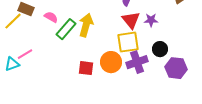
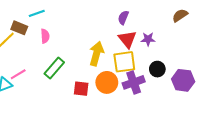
pink semicircle: (51, 17) -> (45, 36), turned 56
yellow arrow: (86, 25) -> (97, 54), moved
green rectangle: (66, 29) -> (54, 68), moved
purple hexagon: (176, 68) -> (183, 80), moved

